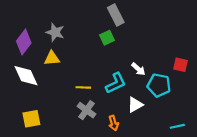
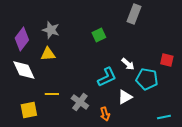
gray rectangle: (116, 15) -> (134, 14), moved, turned 48
yellow line: (83, 87) -> (52, 94), moved

